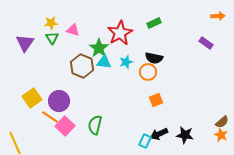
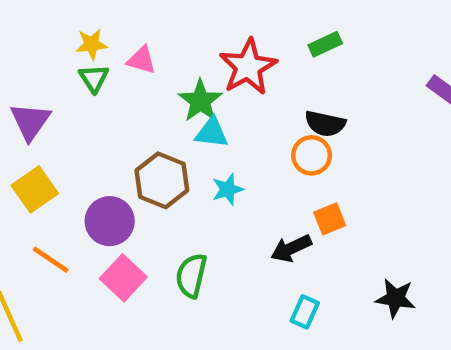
purple triangle: (25, 43) -> (30, 121), moved
cyan star: (126, 62) -> (228, 189), moved
brown hexagon: (82, 66) -> (162, 180), moved
yellow square: (32, 98) -> (35, 189), moved
orange line: (50, 117) -> (51, 260), moved
black arrow: (159, 134) -> (291, 248), moved

